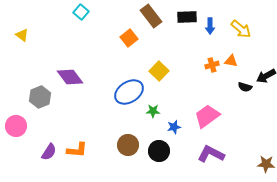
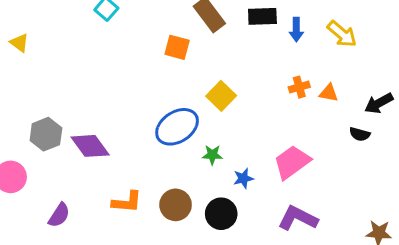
orange square: (129, 38) -> (177, 47), turned -36
orange triangle: (231, 61) -> (329, 93), moved
purple diamond: (70, 77) -> (90, 146), moved
black semicircle: (245, 87) -> (360, 134), moved
orange L-shape: (77, 150) -> (127, 202), moved

